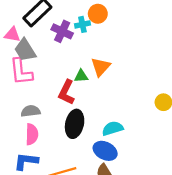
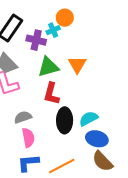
green triangle: (81, 76) -> (48, 67), moved, size x1.6
cyan semicircle: (113, 128) -> (89, 119), moved

